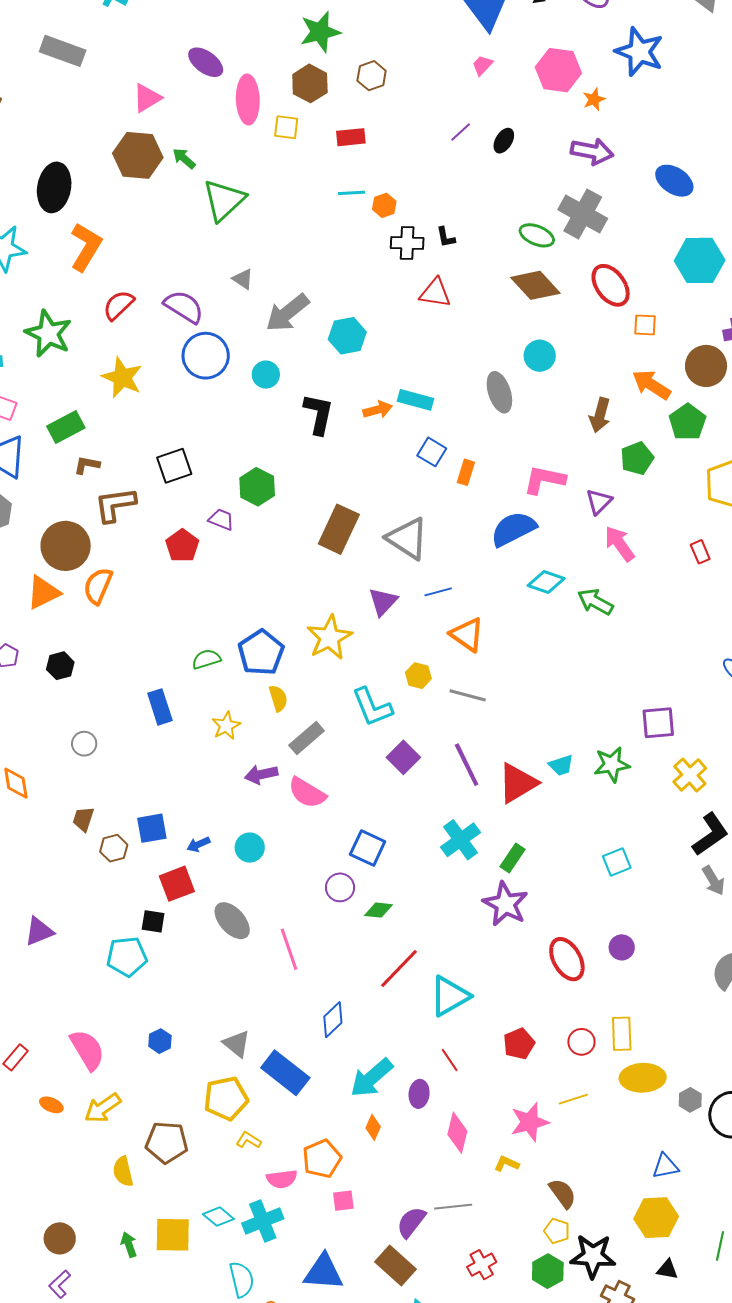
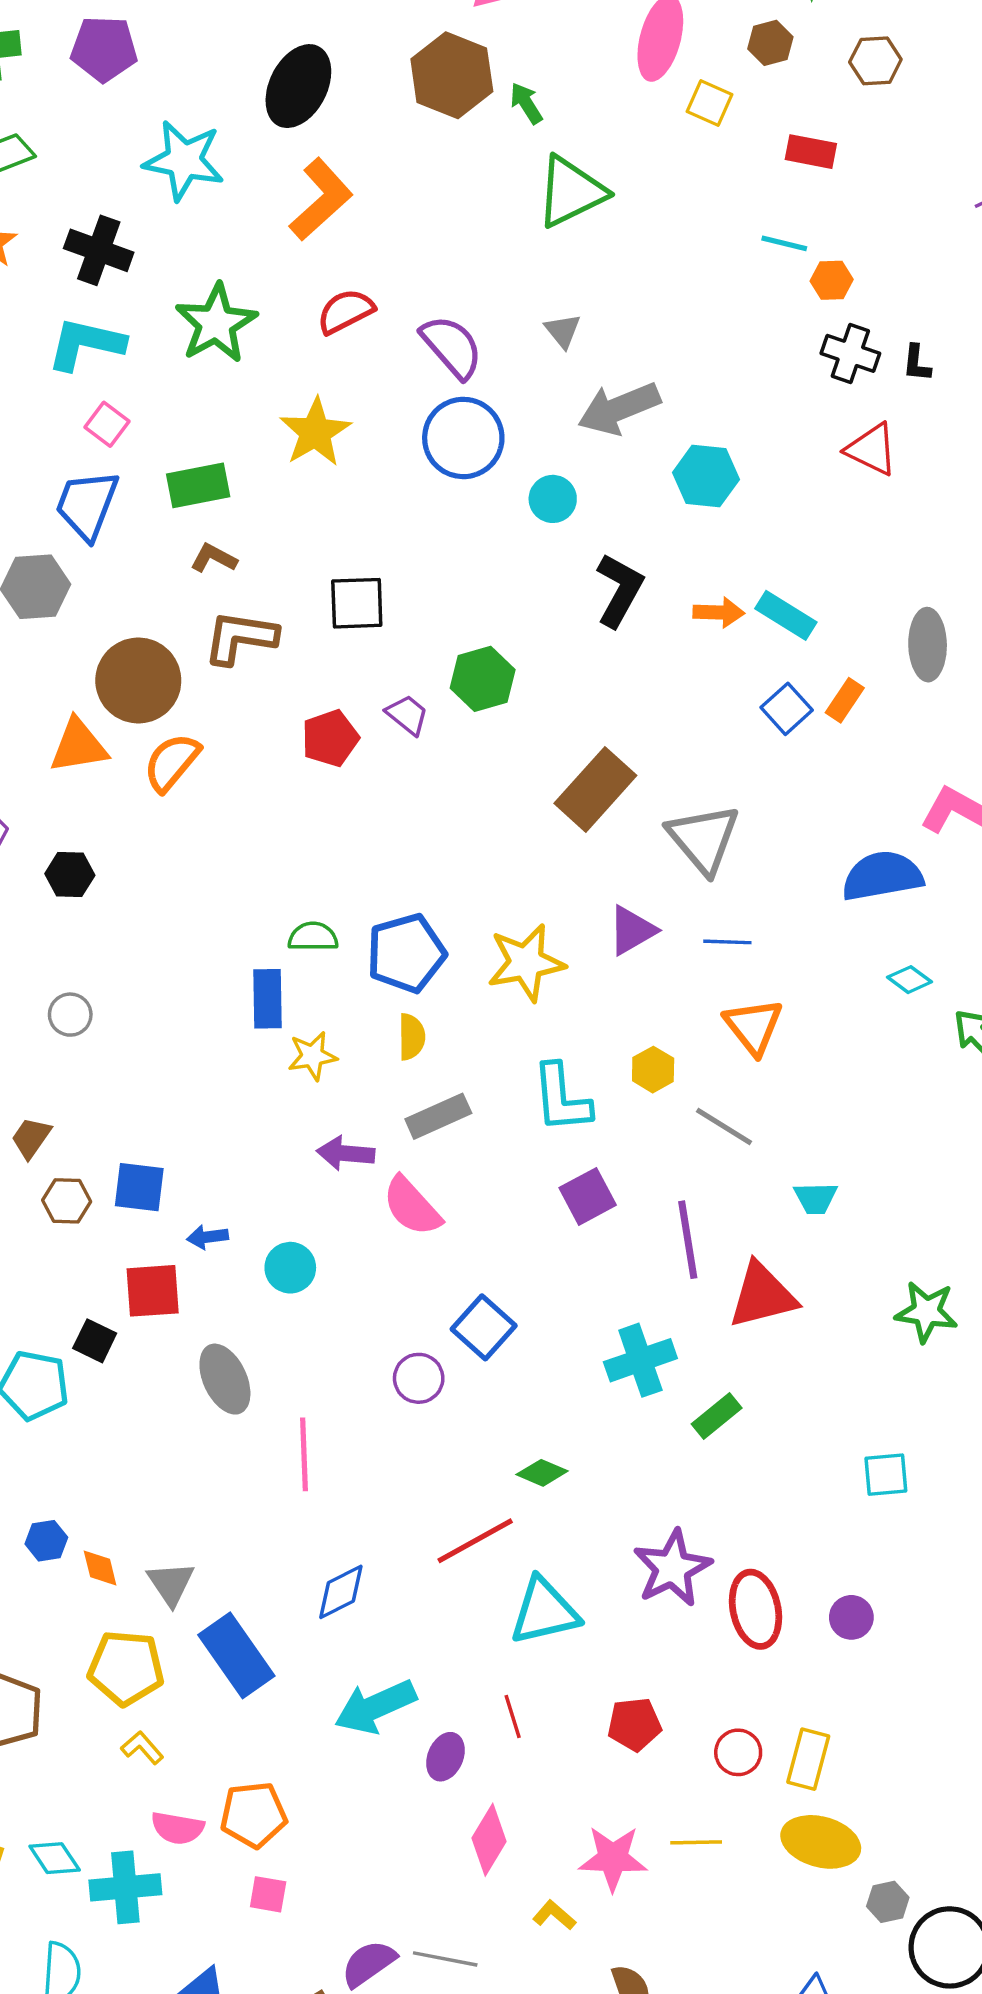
brown hexagon: (310, 83) -> (770, 43), size x0.7
orange rectangle: (466, 472) -> (845, 700), moved
cyan diamond: (546, 582) -> (910, 980), size x0.7
blue rectangle: (160, 707) -> (267, 999), moved
cyan trapezoid: (561, 765) -> (816, 1198), moved
purple star: (505, 904) -> (672, 1568), moved
green diamond: (379, 910) -> (542, 1473), moved
orange diamond: (373, 1127) -> (100, 1568), moved, turned -55

